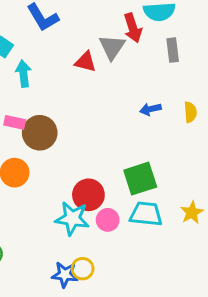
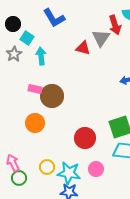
cyan star: (72, 218) -> (69, 173), moved
pink circle: (108, 220) -> (96, 169), moved
yellow circle: (83, 269) -> (47, 167), moved

